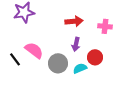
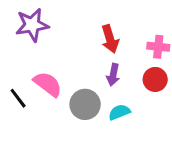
red arrow: (74, 21) -> (110, 39), turned 78
red circle: (95, 57) -> (155, 79), moved

